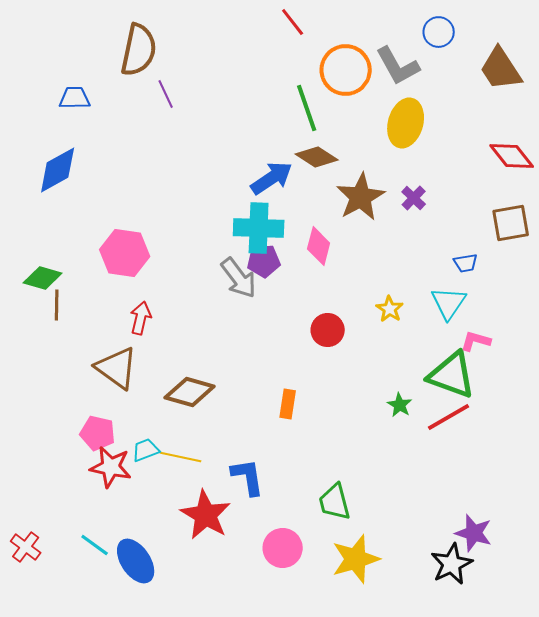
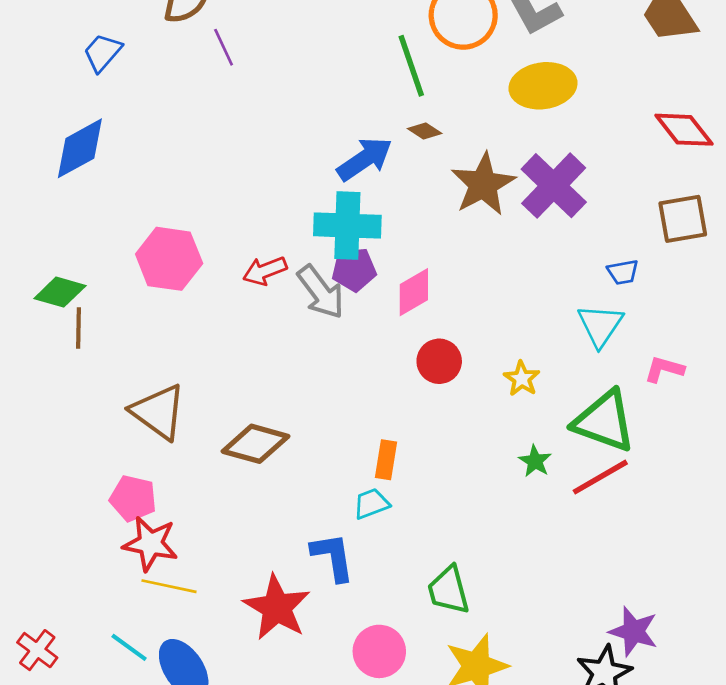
blue trapezoid: (75, 98) -> (102, 52), turned -48
yellow ellipse: (406, 123) -> (543, 86), turned 66
brown diamond: (317, 157) -> (425, 131), size x0.6
purple cross: (414, 198) -> (554, 186), size x2.0
pink diamond: (319, 246) -> (414, 292), moved, turned 45
yellow star: (390, 309) -> (522, 379), moved
red arrow: (141, 318) -> (265, 271), moved, turned -124
pink L-shape: (476, 341) -> (664, 369), moved
cyan trapezoid: (146, 450) -> (371, 504), moved
yellow line: (181, 457) -> (169, 586), moved

